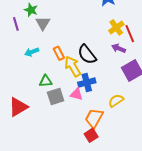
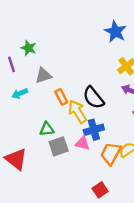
gray triangle: (43, 23) -> (43, 75), moved, turned 42
cyan arrow: (32, 52) -> (20, 94), moved
red triangle: (18, 107) -> (16, 159), turned -50
orange trapezoid: (94, 118) -> (111, 154), moved

